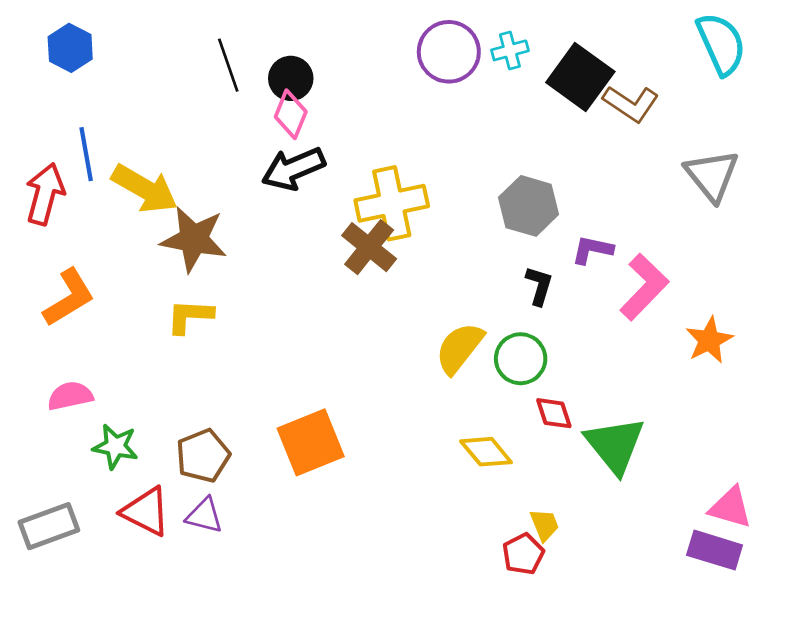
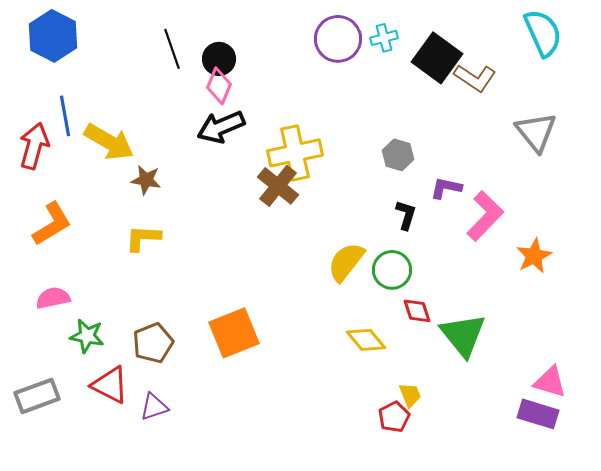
blue hexagon: (70, 48) -> (53, 36), size x1.4
gray hexagon: (529, 206) -> (398, 155), size x0.7
brown star: (194, 239) -> (146, 180), size x0.6
purple triangle: (204, 515) -> (154, 407), moved, turned -32

